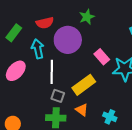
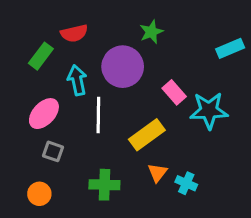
red semicircle: (45, 23) -> (74, 33), moved
gray square: (58, 96) -> (53, 151), moved
orange triangle: (82, 110) -> (157, 173), moved, turned 32

